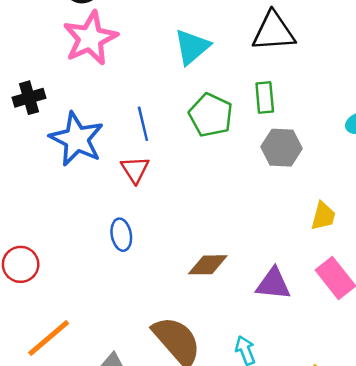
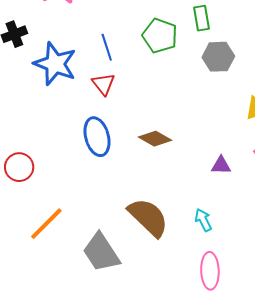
blue ellipse: (121, 235) -> (97, 137), size x1.5
brown diamond: (208, 265) -> (155, 139), moved, turned 36
purple triangle: (273, 284) -> (221, 165), size x0.7

